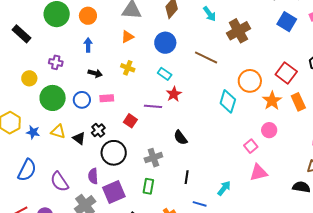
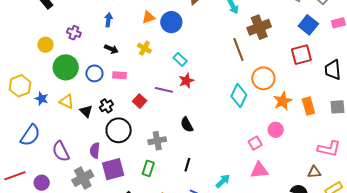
blue circle: (165, 43) -> (171, 22), moved
brown line: (206, 57) -> (238, 49), moved, turned 35
red square: (286, 73) -> (301, 55), moved, turned 30

